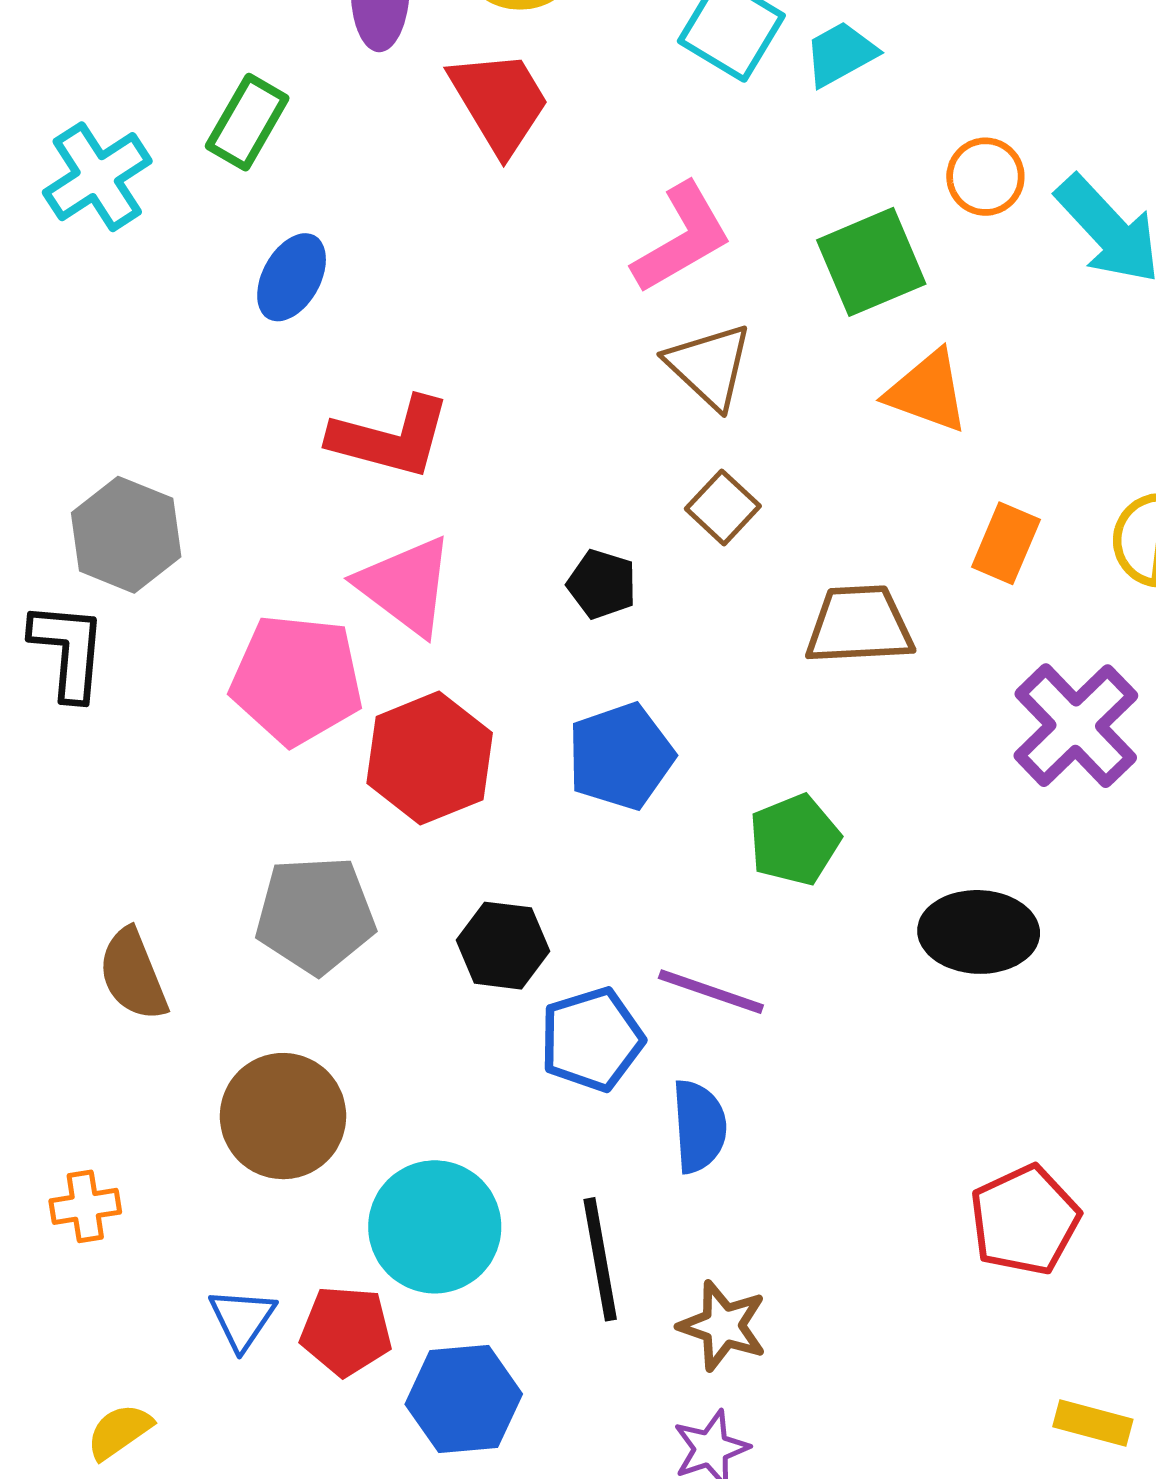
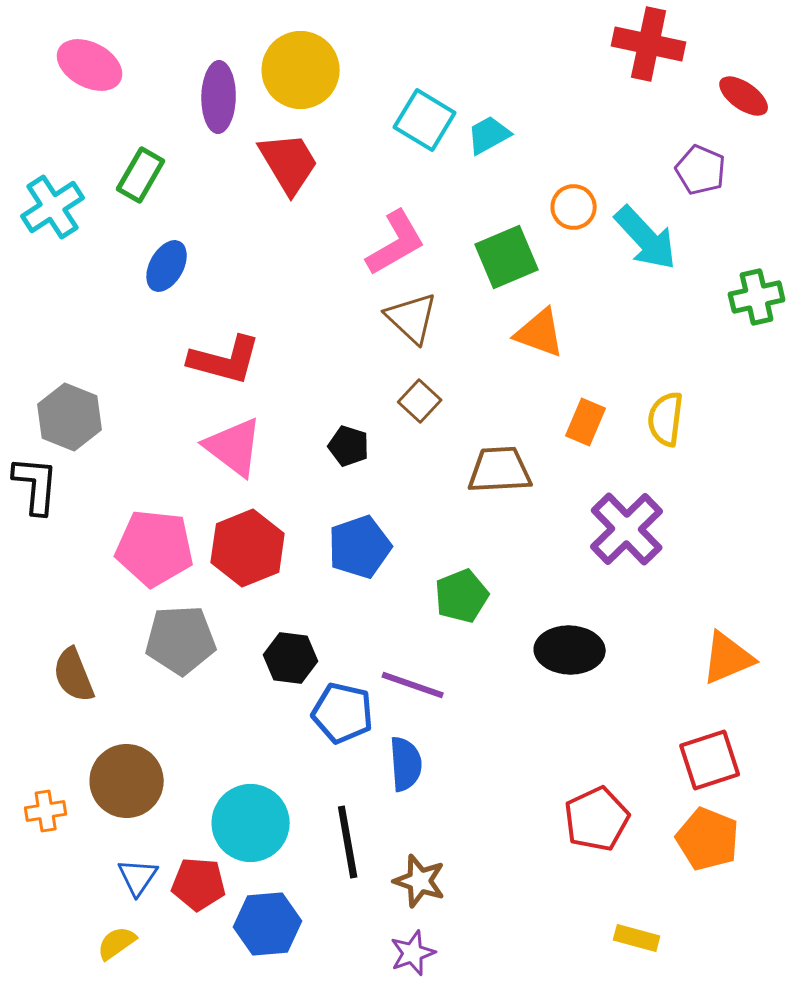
pink pentagon: (297, 680) -> (155, 548), moved
blue pentagon: (592, 1039) -> (343, 713), turned 30
brown circle: (283, 1116) -> (127, 781), moved
yellow semicircle: (119, 1431) -> (117, 943), moved

